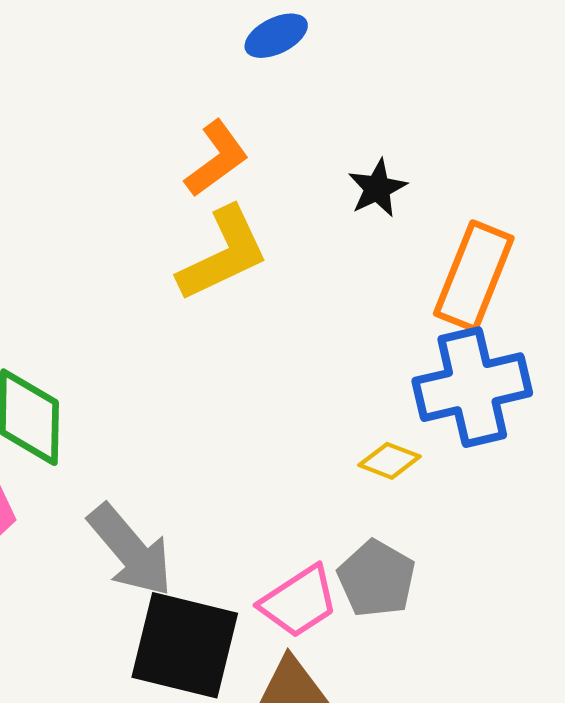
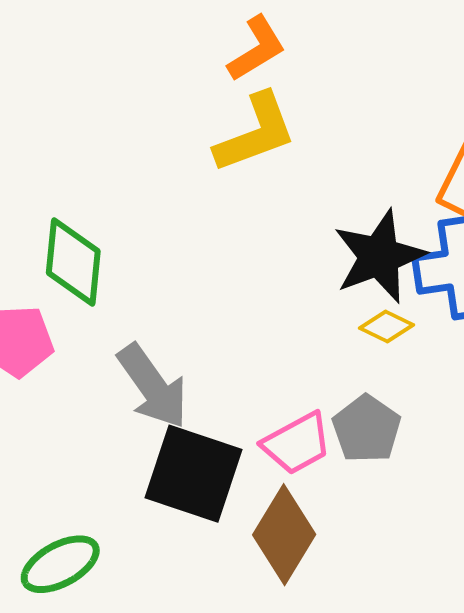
black star: (377, 188) -> (379, 256), moved, size x1.8

